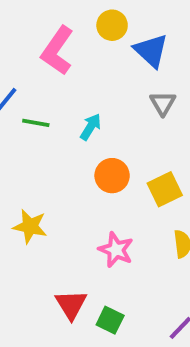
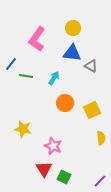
yellow circle: (112, 25) -> (73, 28), moved
blue triangle: (151, 51) -> (72, 53), moved, turned -36
gray triangle: (163, 103) -> (91, 66), turned -32
pink star: (116, 250) -> (53, 146), moved

